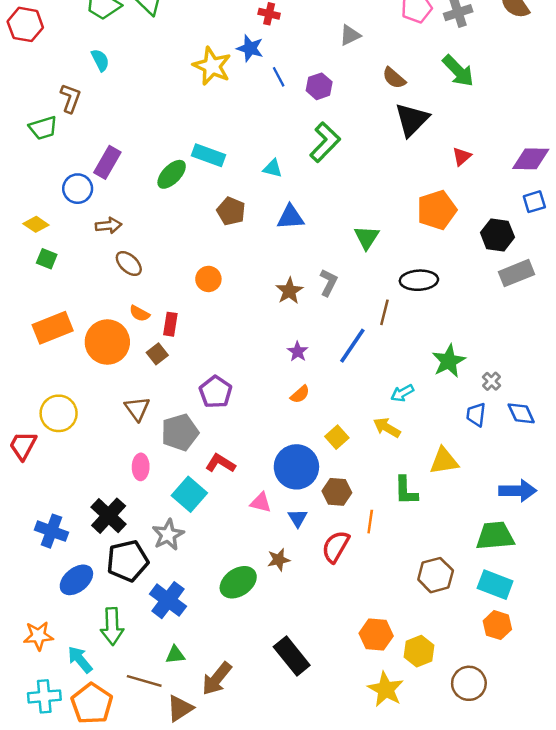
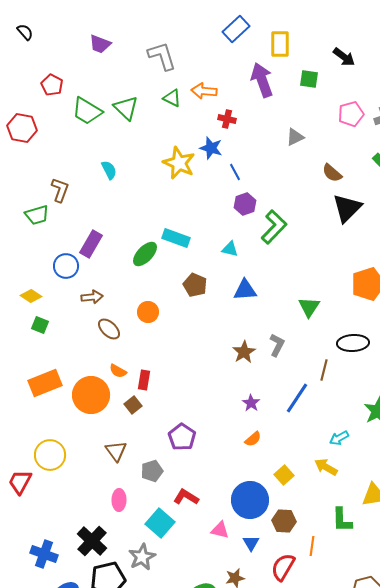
cyan semicircle: (100, 60) -> (109, 170), moved
purple hexagon: (319, 86) -> (245, 204), moved
orange circle: (208, 279) -> (148, 312), moved
gray pentagon: (180, 432) -> (152, 471), size x0.7

